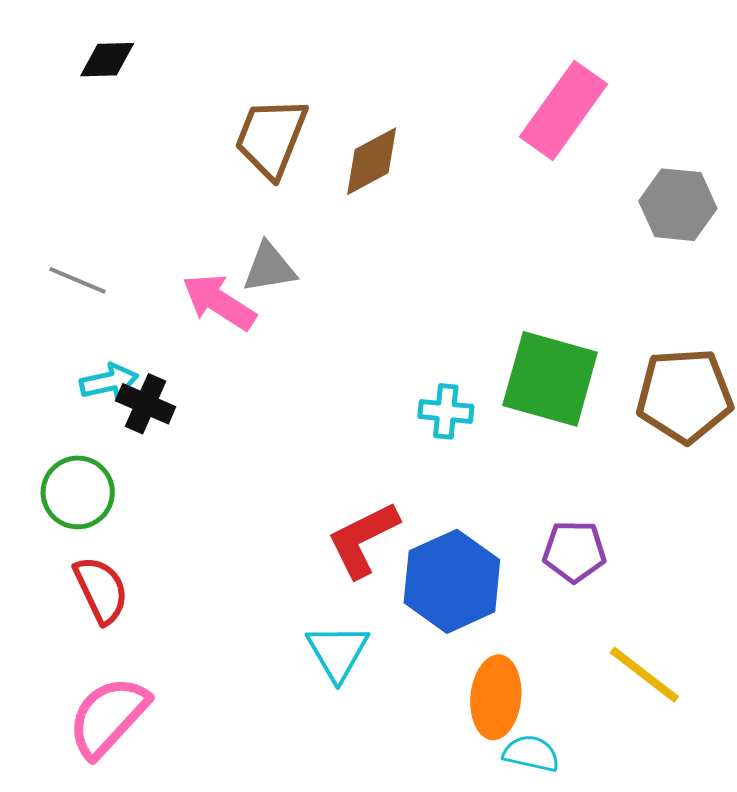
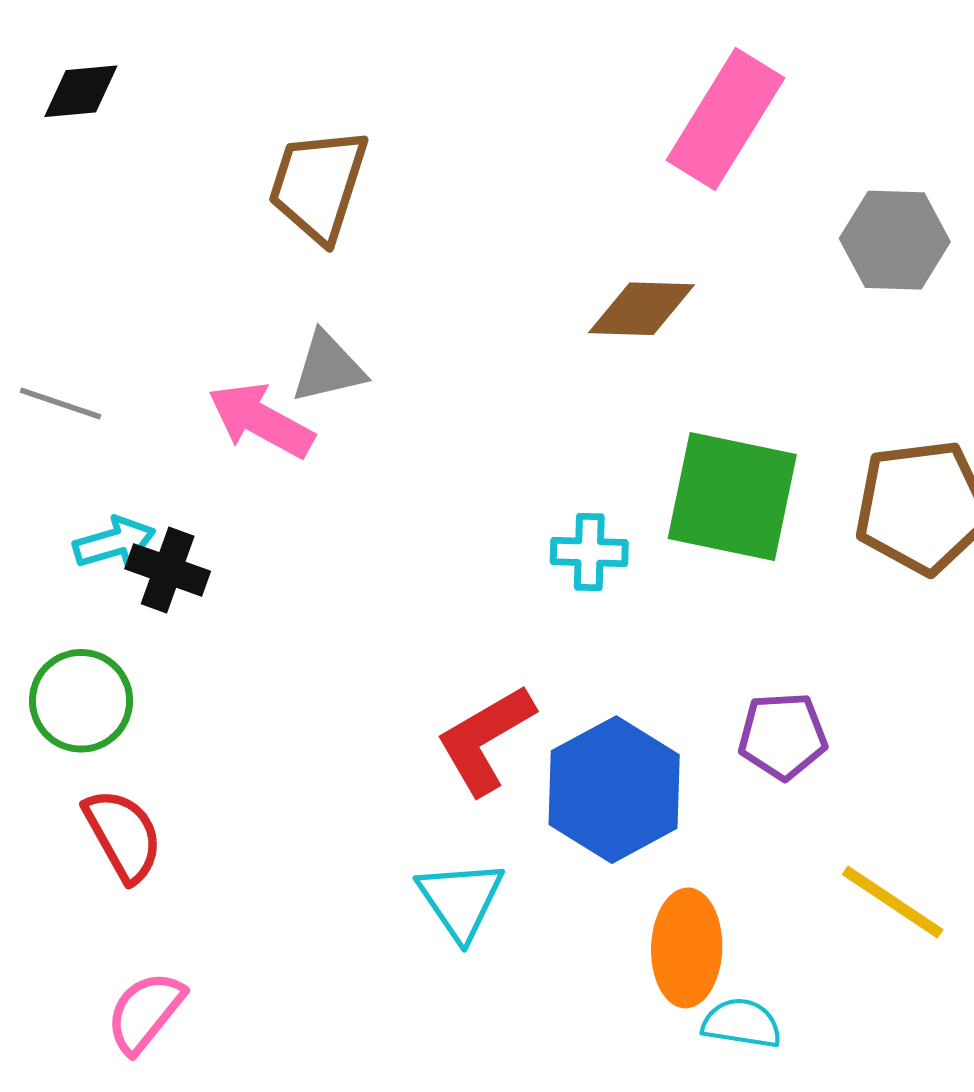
brown diamond: (372, 161) -> (641, 309), moved, turned 34
pink semicircle: (108, 717) -> (145, 1012), size x0.7

